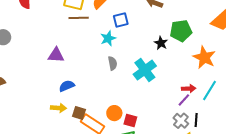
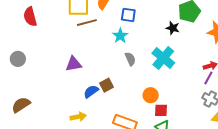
blue square: (121, 20) -> (128, 15), turned 35
yellow arrow: (58, 108) -> (78, 117), moved
brown square: (79, 113) -> (107, 85), moved, turned -32
orange circle: (114, 113) -> (151, 95), moved

